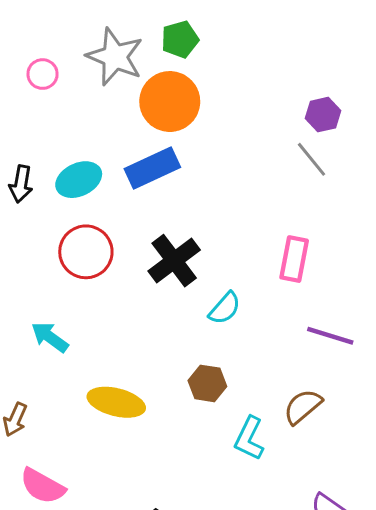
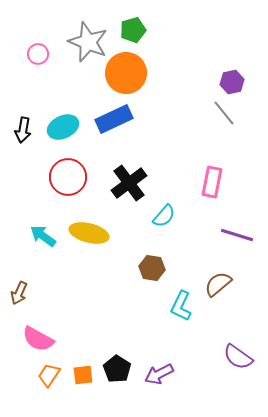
yellow ellipse: (116, 402) -> (89, 233), moved

